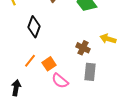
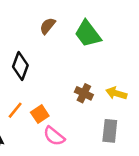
yellow arrow: (108, 39) -> (116, 93), moved
gray rectangle: (90, 72) -> (110, 131), moved

